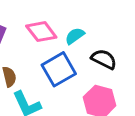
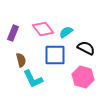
blue square: (59, 69) -> (55, 55), turned 30

